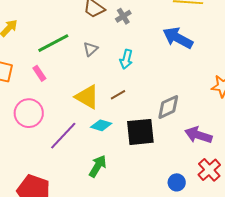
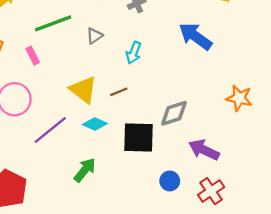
blue circle: (177, 182) -> (170, 181), moved

